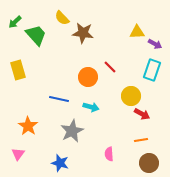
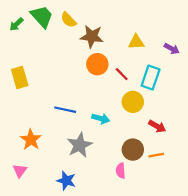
yellow triangle: (137, 32) -> (136, 42), moved
green trapezoid: (36, 35) -> (42, 17), moved
cyan rectangle: (152, 70) -> (151, 77), moved
orange circle: (88, 77) -> (97, 64), moved
yellow circle: (131, 96) -> (133, 102), moved
brown circle: (149, 163) -> (133, 150), moved

